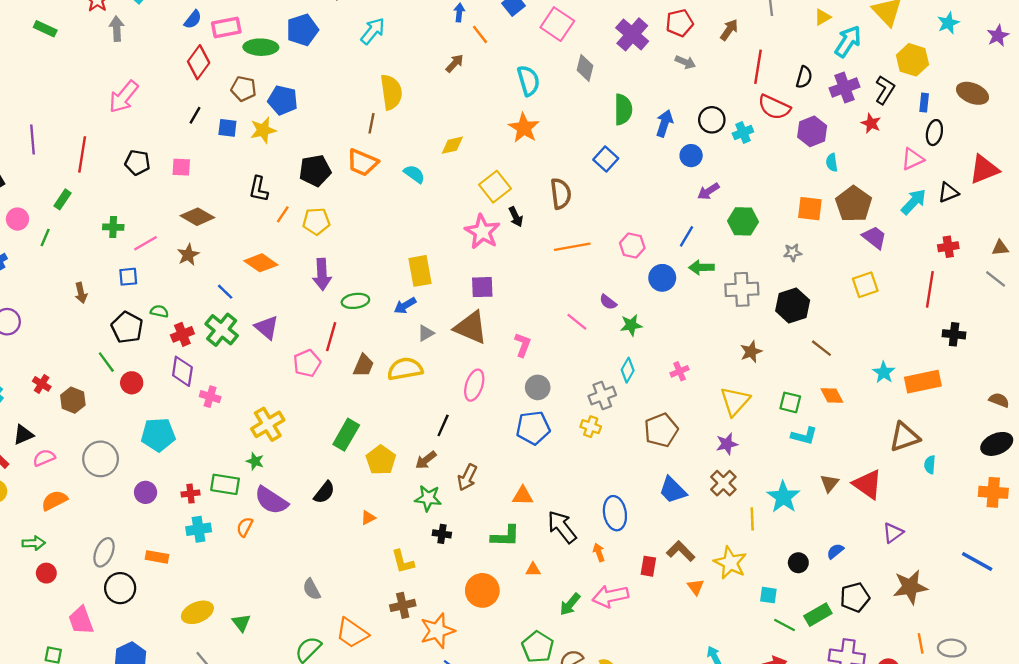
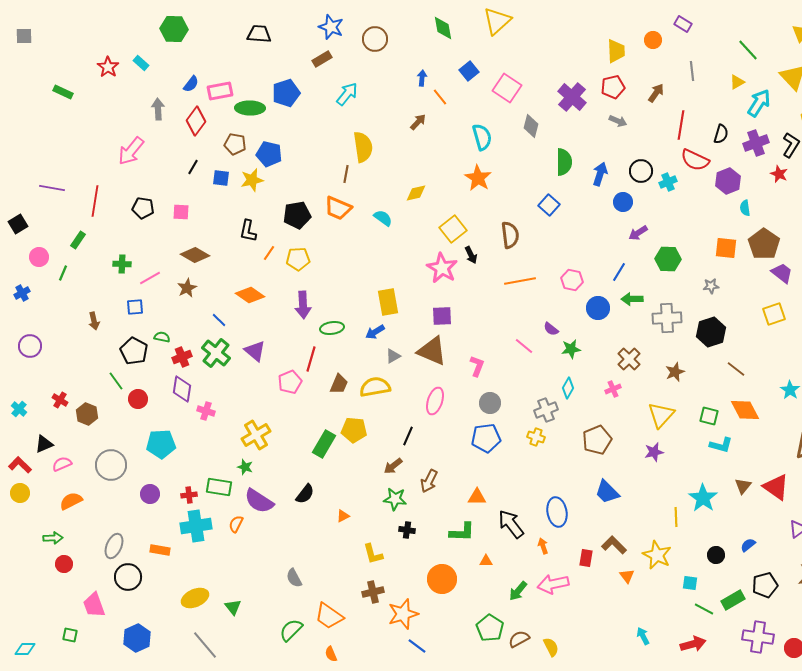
gray arrow: (117, 29) -> (158, 109), moved
purple line: (32, 139) -> (52, 188), turned -75
orange diamond: (832, 395) -> (745, 410), size x1.4
yellow pentagon: (381, 460) -> (354, 430), moved, turned -30
brown cross: (723, 483) -> (629, 359), moved
cyan cross: (199, 529) -> (196, 526), size x1.4

